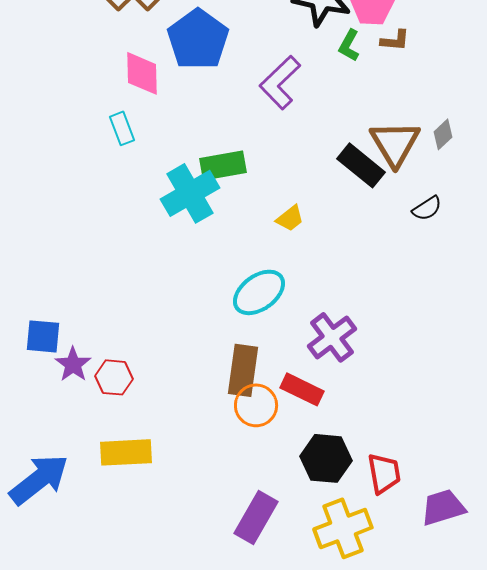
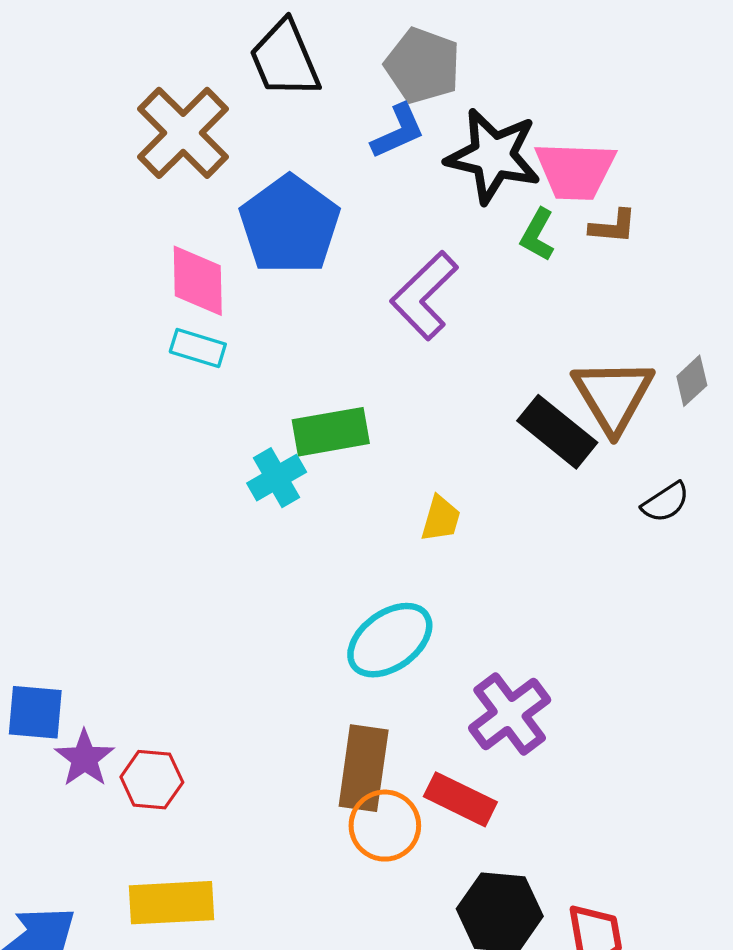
cyan rectangle: (122, 128) -> (198, 348), moved, turned -52
cyan cross: (190, 193) -> (277, 478), size x0.6
yellow trapezoid: (290, 218) -> (441, 519), turned -36

